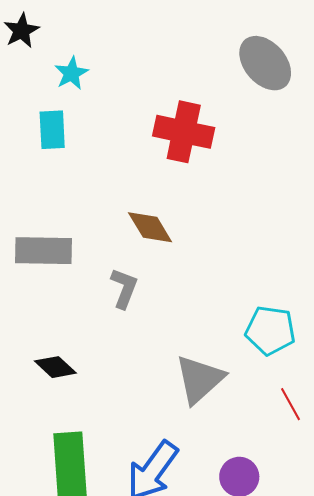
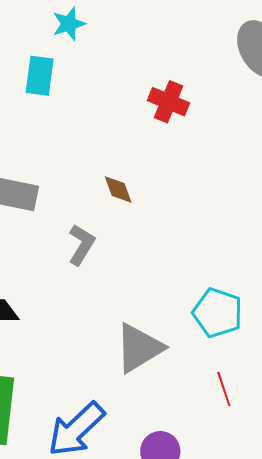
red cross: (184, 132) -> (169, 102), size x0.7
brown diamond: (150, 227) -> (118, 190), size x0.7

